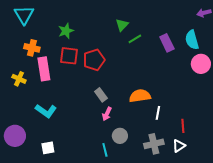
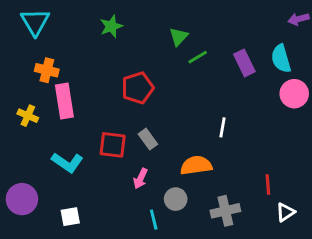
green star: (66, 31) -> (111, 26), moved
red square: (69, 56) -> (113, 145), moved
orange semicircle: (140, 96) -> (196, 165), moved
white line: (158, 113) -> (222, 127), moved
pink arrow: (107, 114) -> (141, 179), moved
white triangle: (179, 146) -> (285, 212), moved

